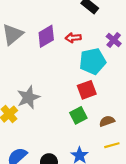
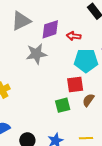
gray star: (28, 97) -> (36, 54), moved
brown semicircle: (107, 121) -> (88, 100), moved, turned -48

